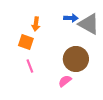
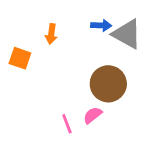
orange square: (26, 42) -> (20, 58), moved
pink line: (30, 66) -> (67, 124), moved

